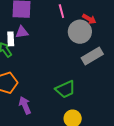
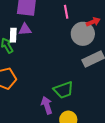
red arrow: (89, 19) -> (93, 22), turned -56
purple arrow: (25, 105) -> (47, 105), moved

